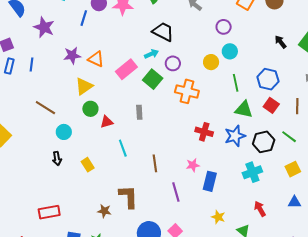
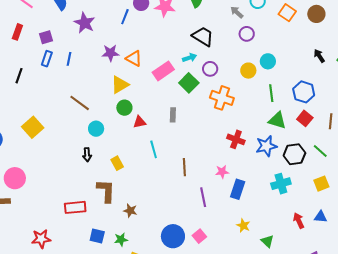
purple circle: (224, 27) -> (247, 34), moved
brown L-shape: (128, 197) -> (106, 191), moved
red arrow: (260, 209) -> (299, 221), moved

